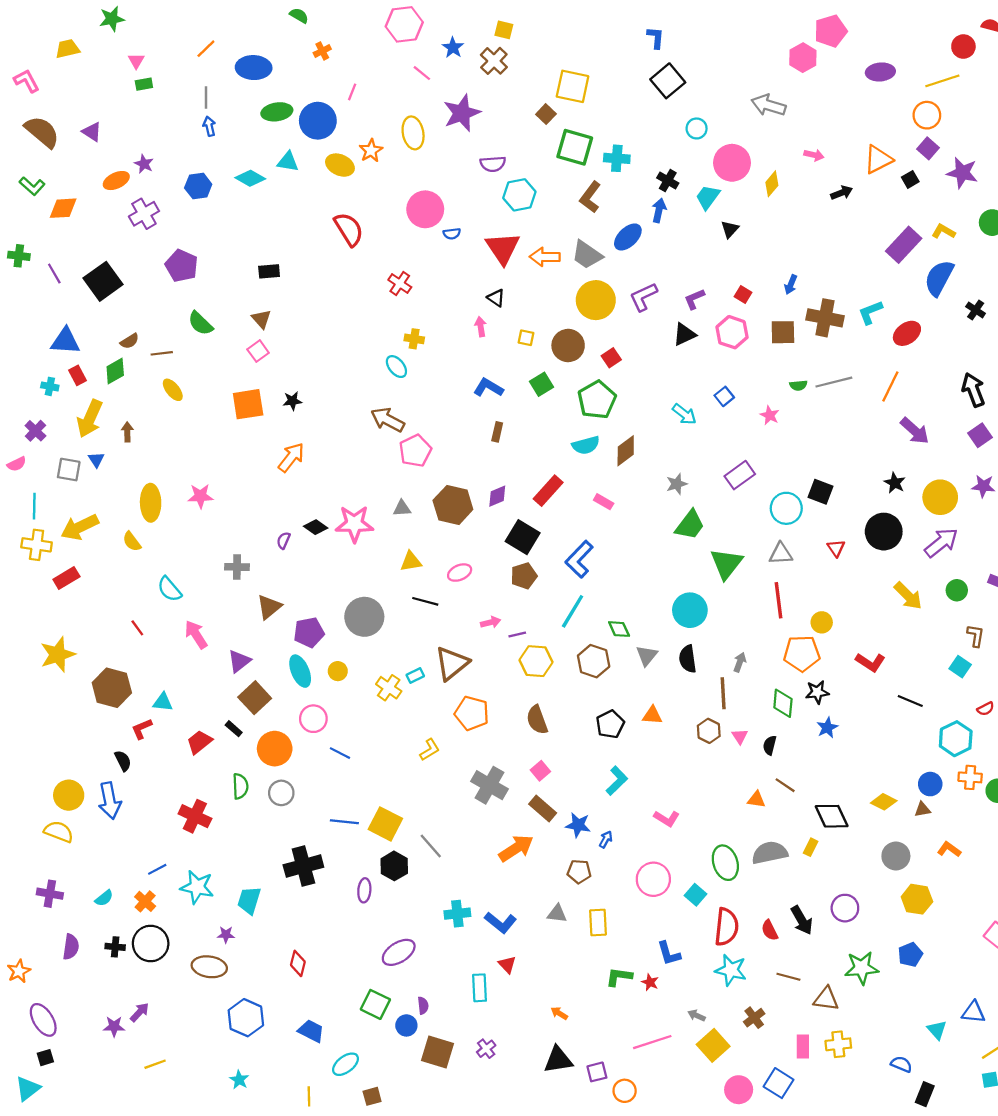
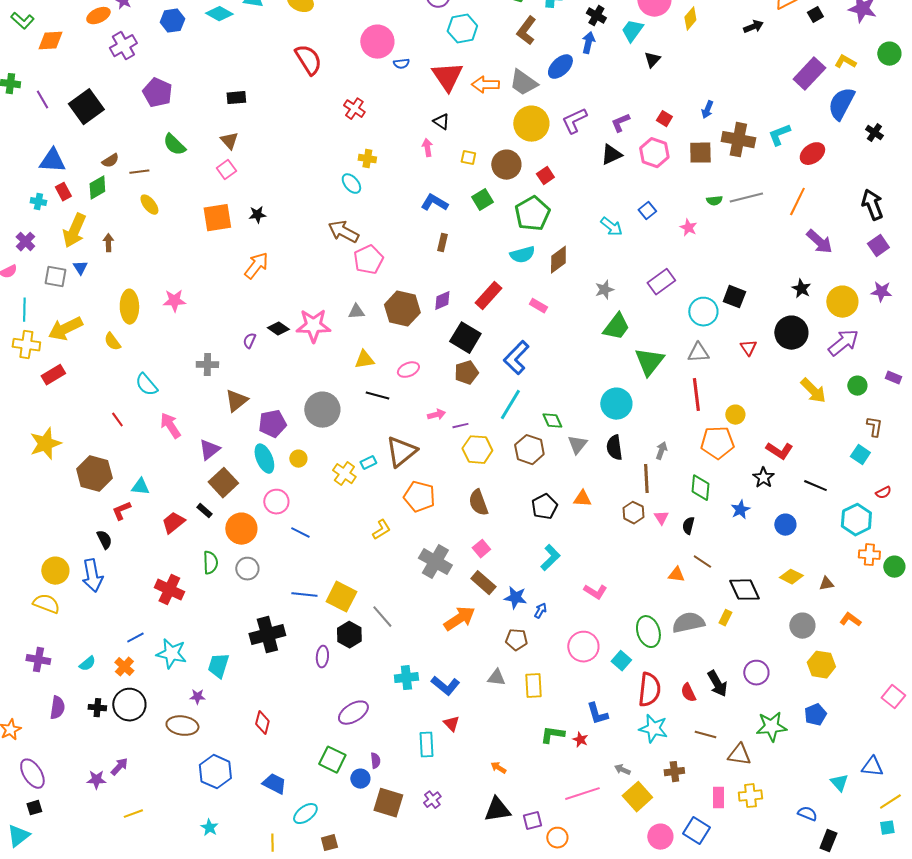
black star: (817, 692) -> (763, 478), moved, turned -30
blue circle: (930, 784) -> (785, 525), moved
brown cross: (754, 1018) -> (674, 772), turned 30

